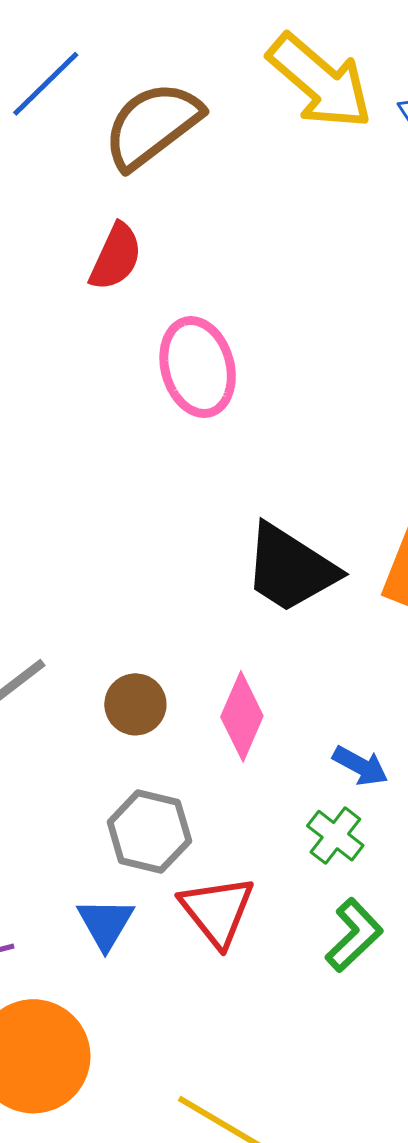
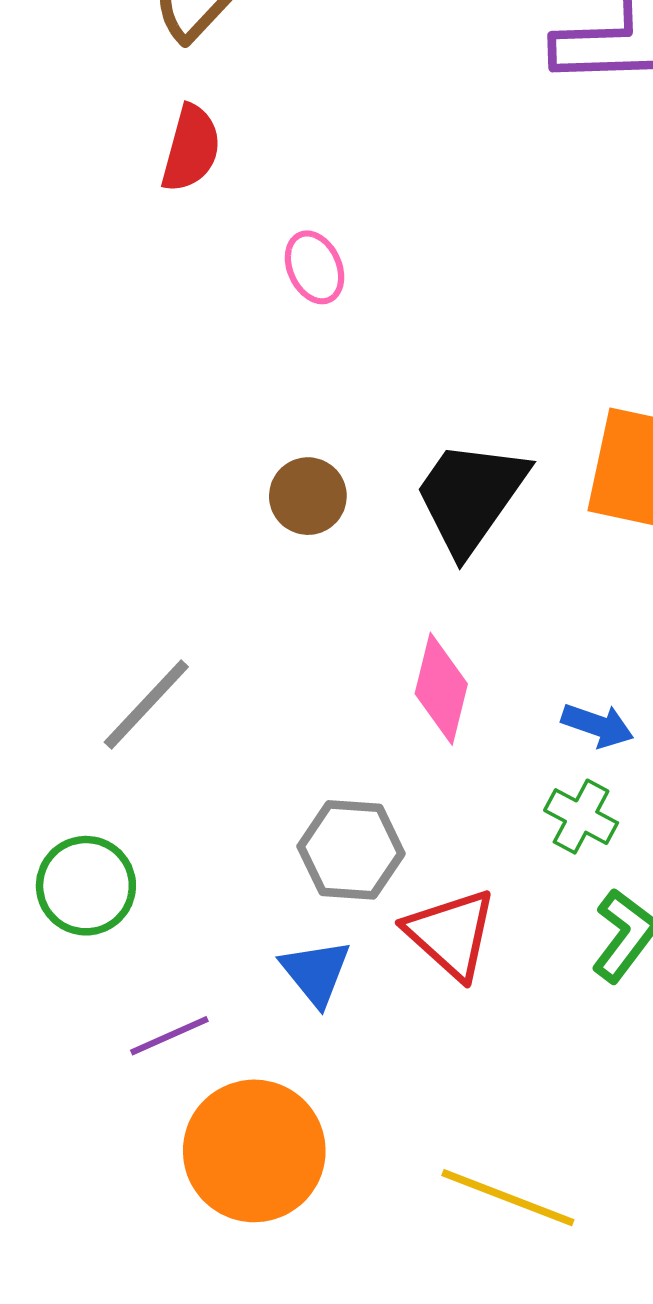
pink ellipse: (198, 367) -> (315, 267), size x0.6
black trapezoid: (290, 568) -> (470, 496), turned 102
brown circle: (135, 704) -> (308, 496), moved

